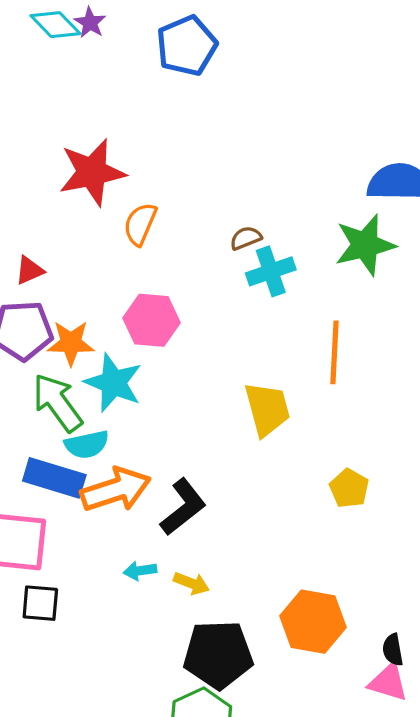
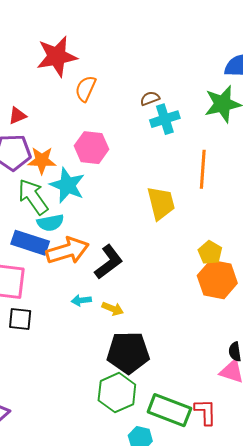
orange hexagon: (313, 622) -> (217, 279), moved

